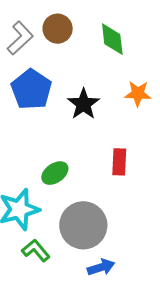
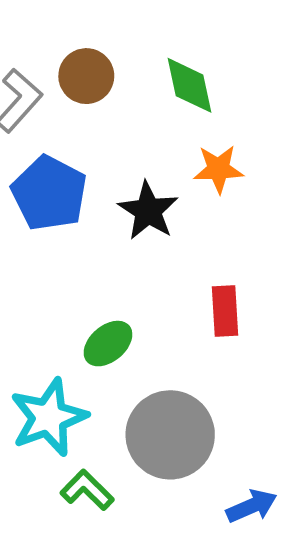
orange star: (138, 94) -> (218, 169), moved
blue arrow: (101, 267) -> (252, 506), moved

